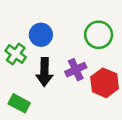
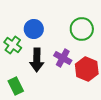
purple cross: (76, 70) -> (63, 58), turned -36
green rectangle: (19, 103) -> (16, 86), turned 36

